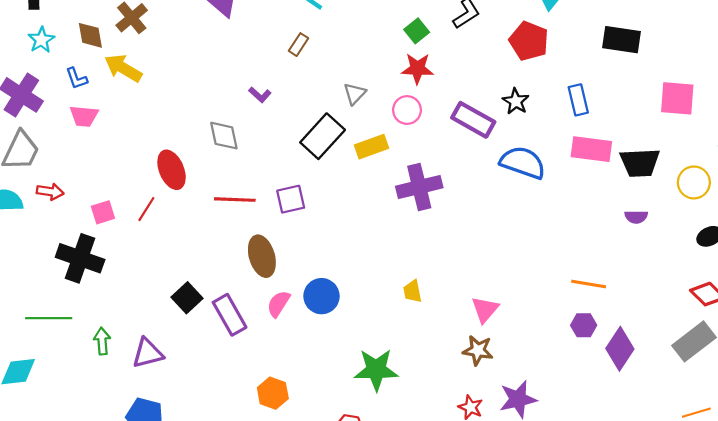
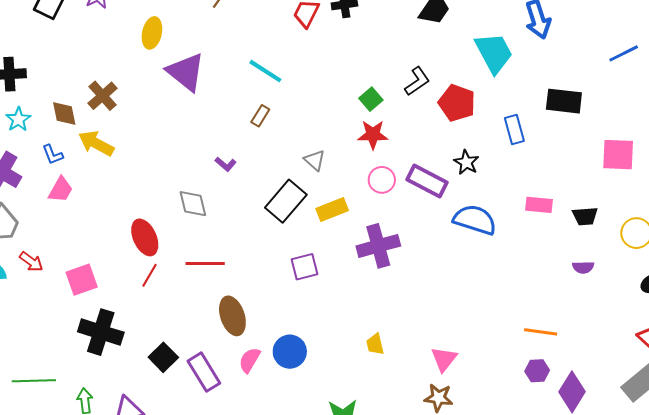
red pentagon: (529, 41) -> (457, 103), moved
gray triangle: (355, 94) -> (315, 160), turned -30
blue rectangle: (578, 100) -> (514, 130), moved
pink circle: (407, 110) -> (382, 180), moved
pink trapezoid: (84, 116) -> (61, 190), turned -64
pink rectangle: (591, 149) -> (539, 205), size x0.7
black trapezoid: (640, 163) -> (585, 216), size x0.7
red arrow: (50, 192) -> (31, 262), turned 30
purple square: (291, 199) -> (304, 267), moved
red line: (146, 209) -> (150, 275), moved
pink square: (103, 212) -> (82, 280), size x1.4
black cross: (80, 258) -> (101, 332), moved

